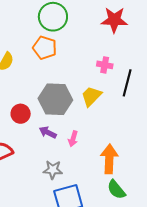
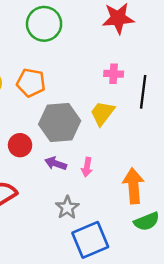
orange pentagon: (45, 48) -> (31, 83), moved
gray star: (53, 170) -> (67, 208), turned -30
green semicircle: (116, 190) -> (147, 221), turned -65

